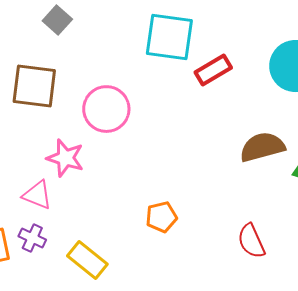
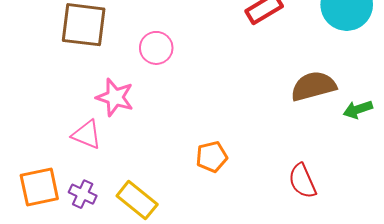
pink circle: (106, 109) -> (156, 48), size x0.7
purple cross: (32, 238) -> (83, 194), moved

